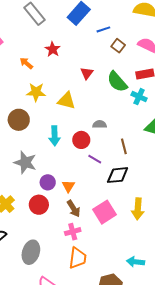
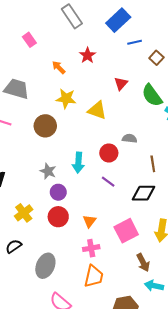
blue line: (103, 29) -> (135, 42), moved
cyan arrow: (55, 136) -> (78, 163), moved
purple line: (95, 159) -> (108, 182), moved
gray star: (25, 162) -> (48, 171), size x0.7
purple circle: (48, 182) -> (58, 192), moved
orange triangle: (68, 186) -> (89, 221), moved
brown arrow: (74, 209) -> (143, 262), moved

